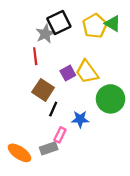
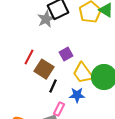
red line: (35, 56) -> (29, 57), moved, turned 35
yellow trapezoid: (87, 72) -> (83, 73), moved

